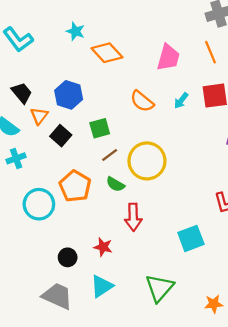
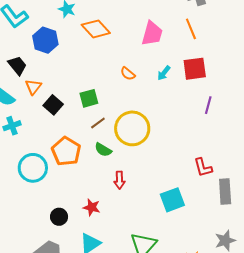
blue hexagon: (69, 95) -> (45, 40), moved
orange semicircle: (142, 101) -> (128, 74), size x0.7
red arrow: (133, 217) -> (119, 180), size x0.7

